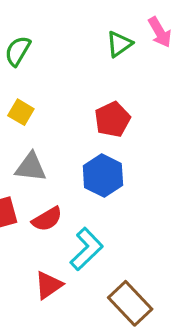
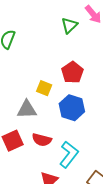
yellow square: (21, 112) -> (44, 88), moved
red semicircle: (47, 219) -> (42, 140), turned 54

